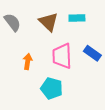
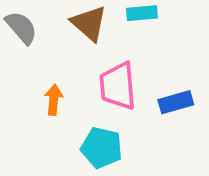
blue rectangle: (92, 53) -> (176, 102), moved, turned -48

